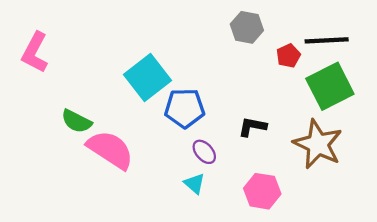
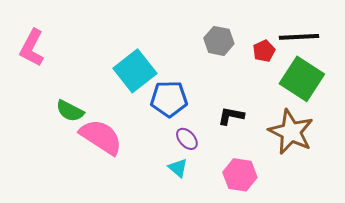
gray hexagon: (247, 27) -> (219, 41), moved
green square: (330, 86) -> (302, 79), turned -30

